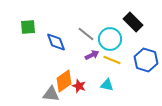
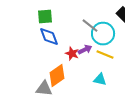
green square: (28, 27) -> (45, 17), moved
gray line: (86, 34) -> (90, 26), moved
red star: (79, 86) -> (72, 54), moved

